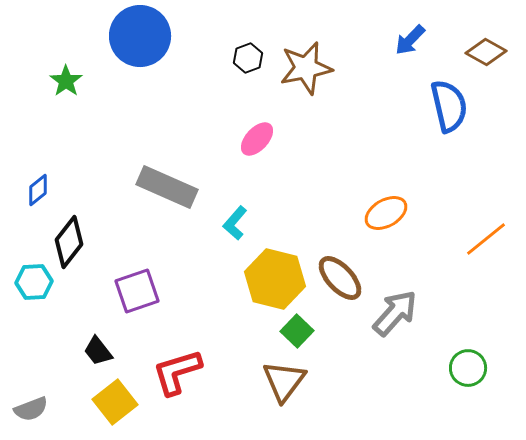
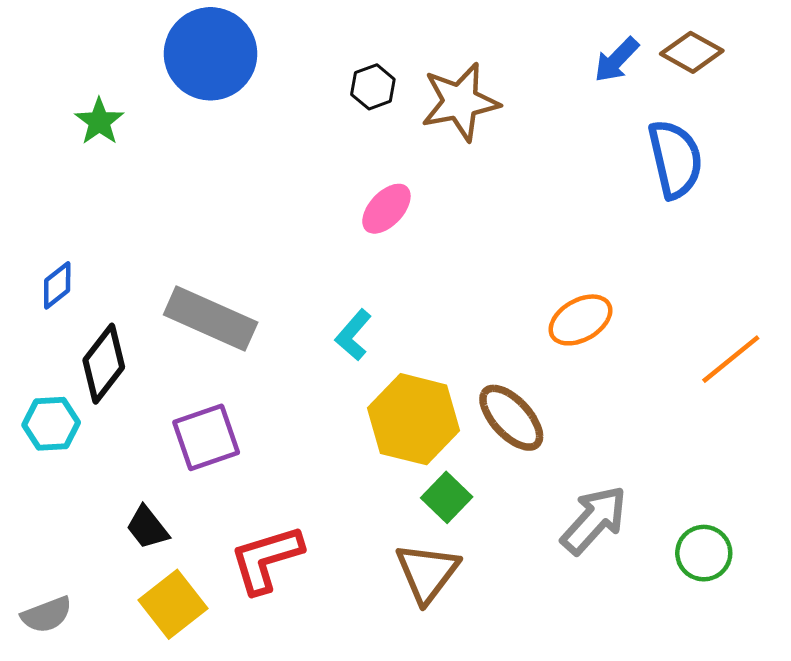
brown diamond: (486, 52) -> (692, 52), moved
gray rectangle: (167, 187) -> (211, 318), moved
gray arrow: (395, 313) -> (594, 520), moved

